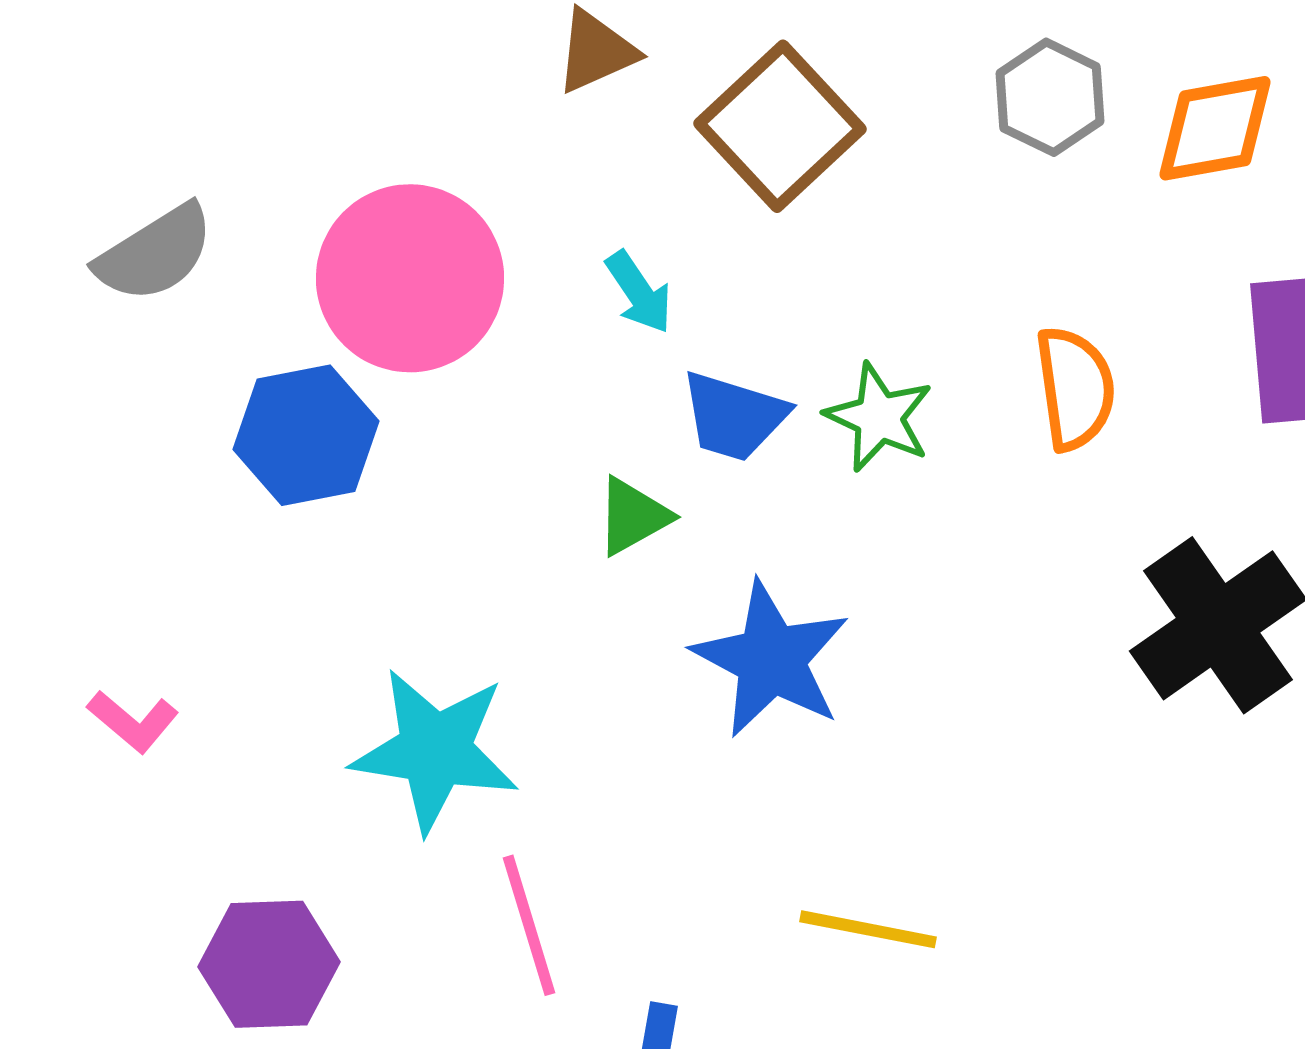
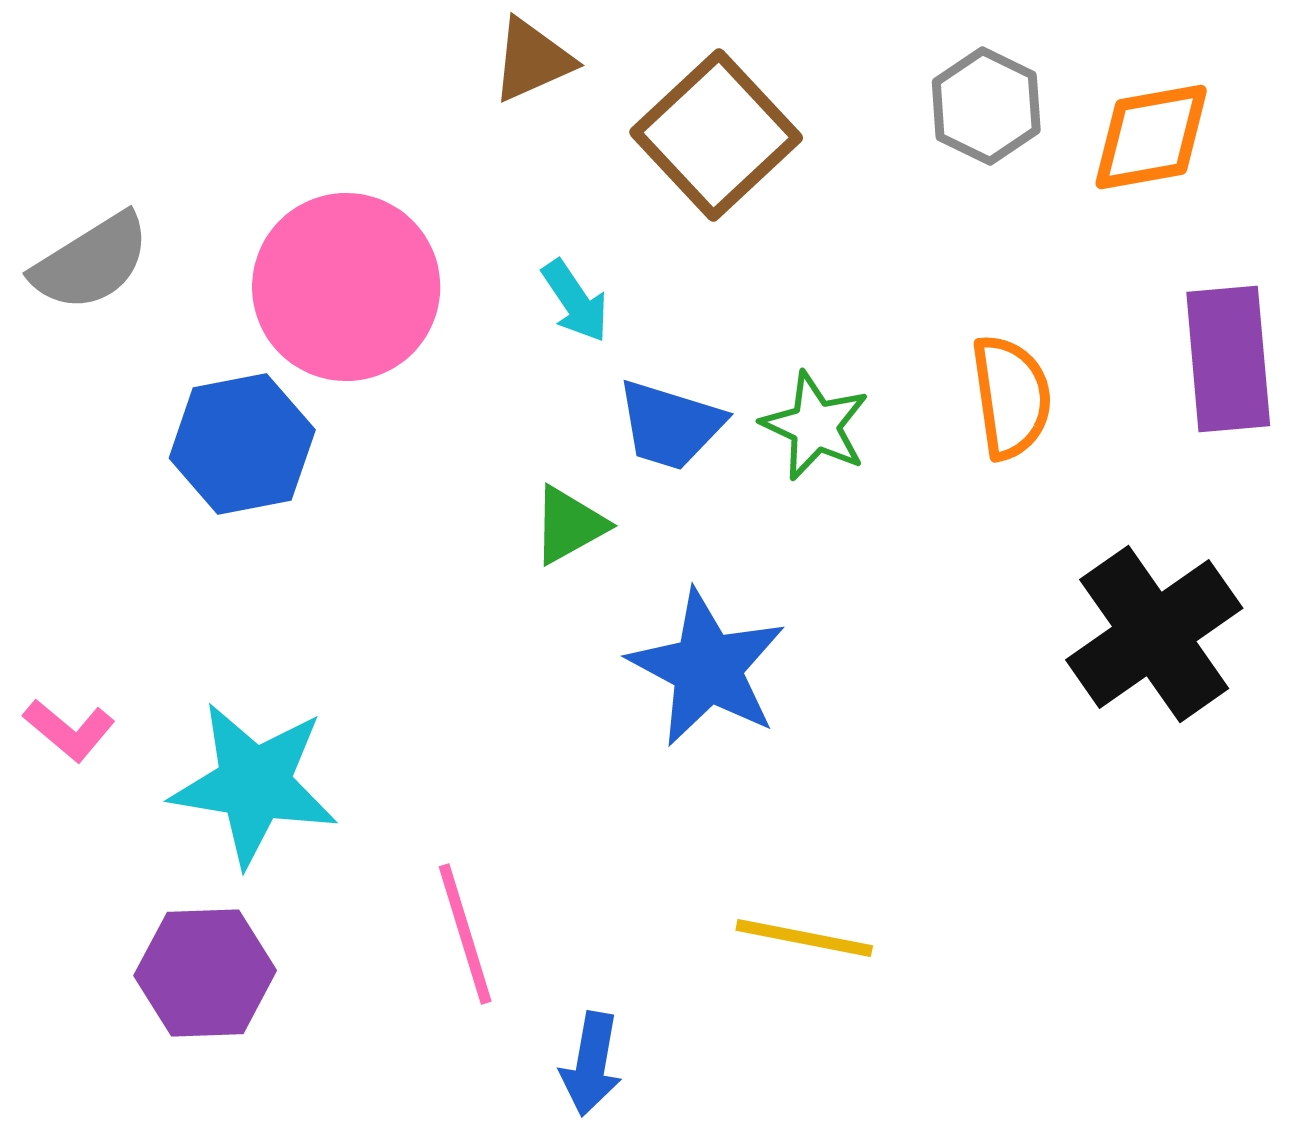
cyan star: (435, 750) -> (254, 784), moved

